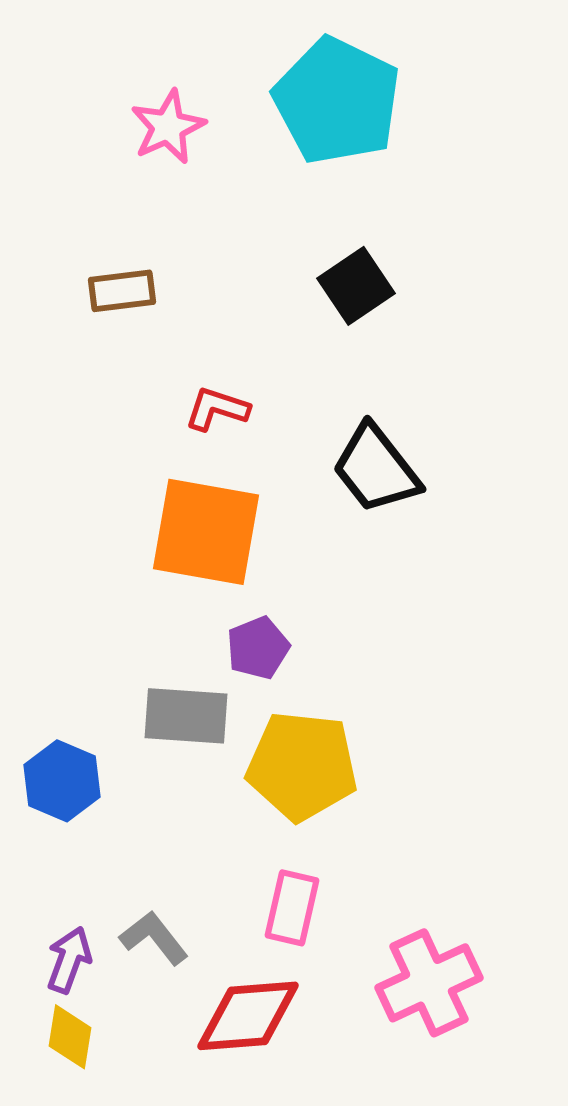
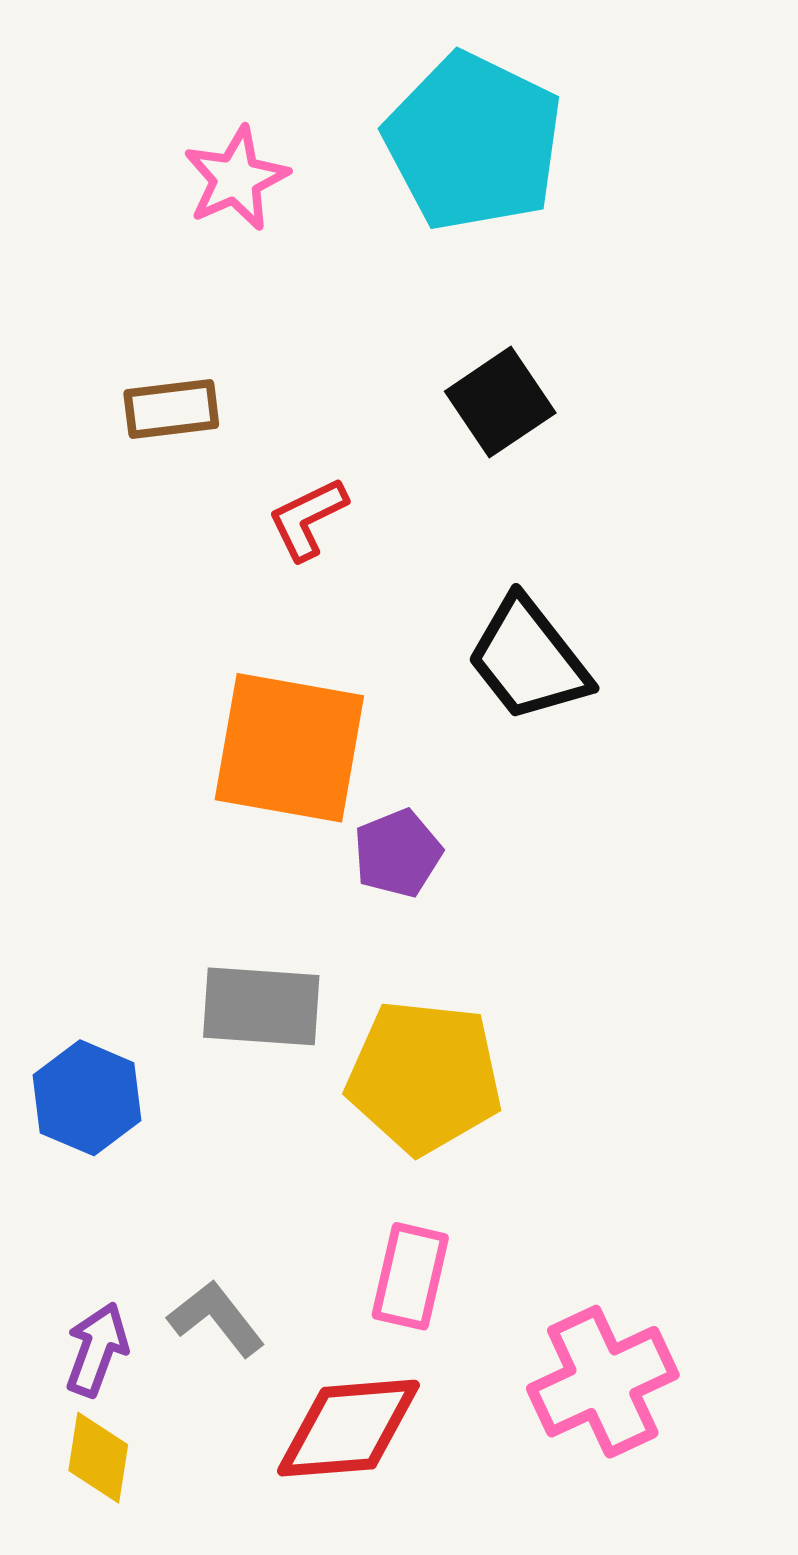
red L-shape: (217, 409) -> (308, 519), moved, turned -44
purple pentagon: (258, 648) -> (398, 853), moved

